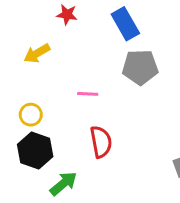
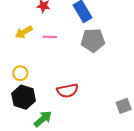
pink line: (88, 94) -> (50, 37), moved
red semicircle: (101, 142) -> (68, 91), turned 90

